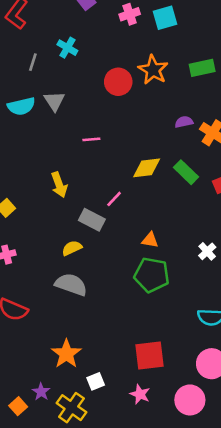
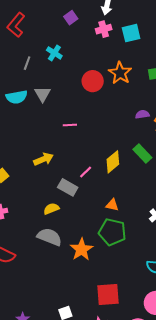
yellow diamond: (147, 168) -> (113, 162), moved, turned -35
yellow arrow: (59, 185) -> (43, 159), turned -96
orange star: (66, 354) -> (82, 249), moved

